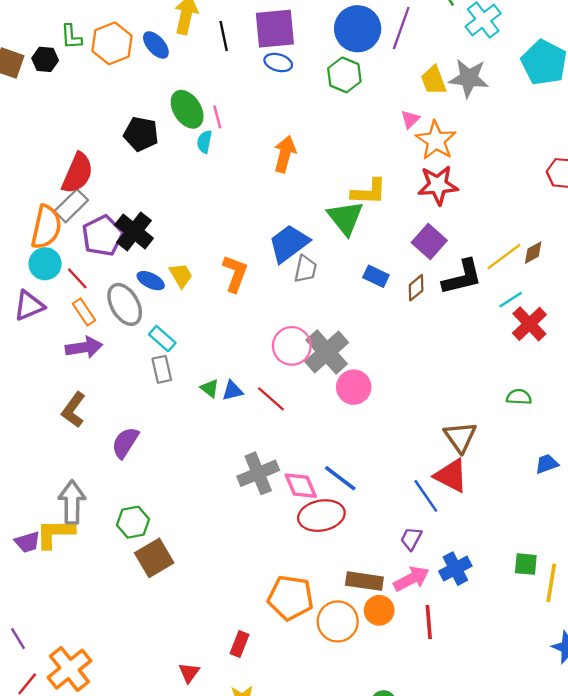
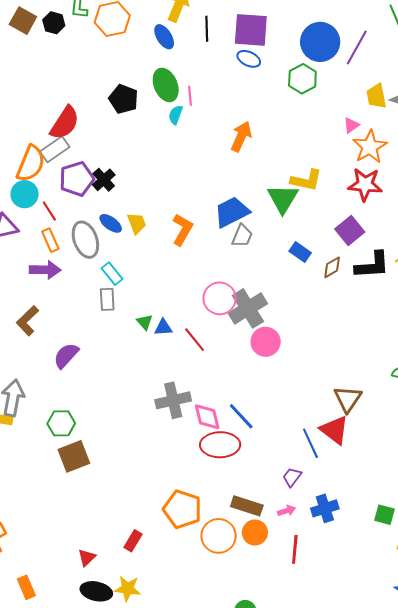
blue ellipse: (156, 45) -> (164, 37), moved
black cross: (134, 231) -> (104, 180), size x0.7
pink arrow: (412, 579) -> (287, 511), size x0.6

